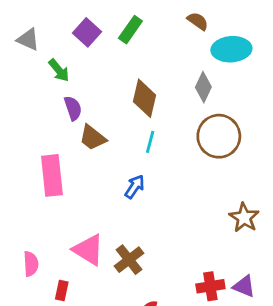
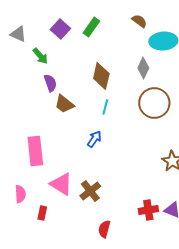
pink rectangle: (52, 175) -> (35, 151), moved

